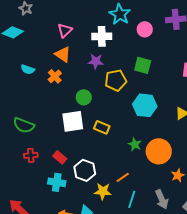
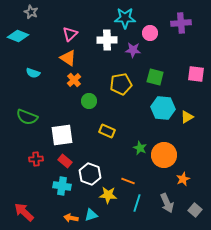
cyan star: (120, 14) -> (125, 18), turned -30
purple star: (96, 61) -> (133, 50), moved
green square: (143, 65) -> (155, 77), moved
orange cross: (55, 76) -> (74, 80), moved
cyan hexagon: (145, 105) -> (163, 108), moved
white square: (73, 121) -> (62, 135), moved
green semicircle: (24, 125) -> (27, 117), moved
orange line: (123, 177) -> (128, 181), turned 56

